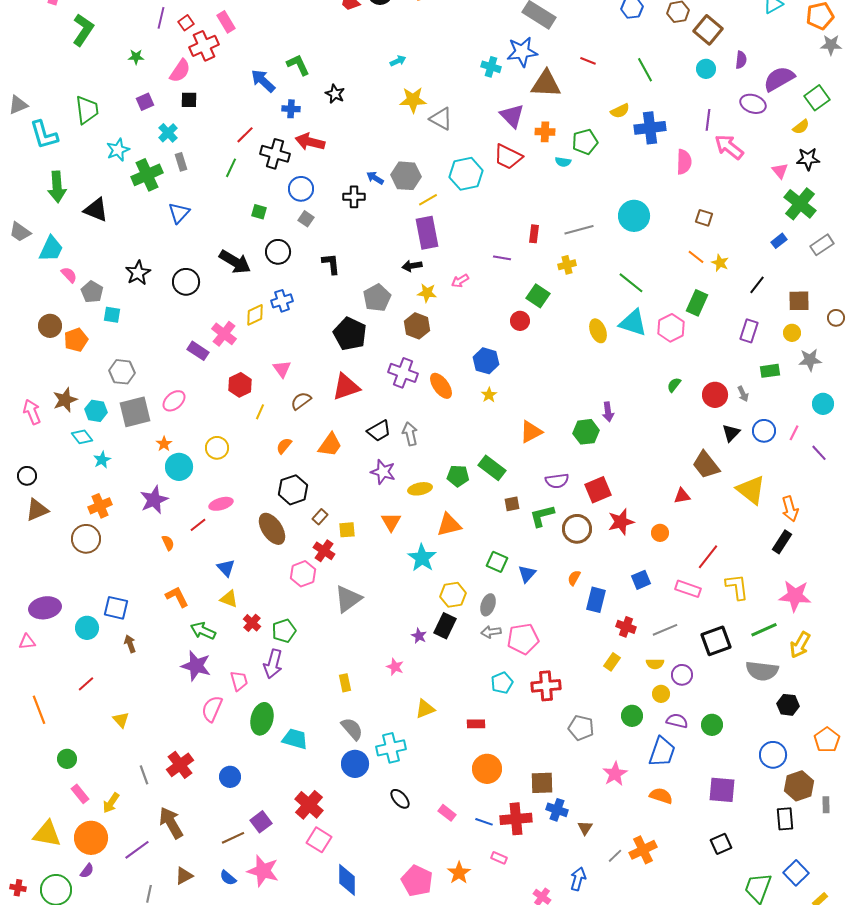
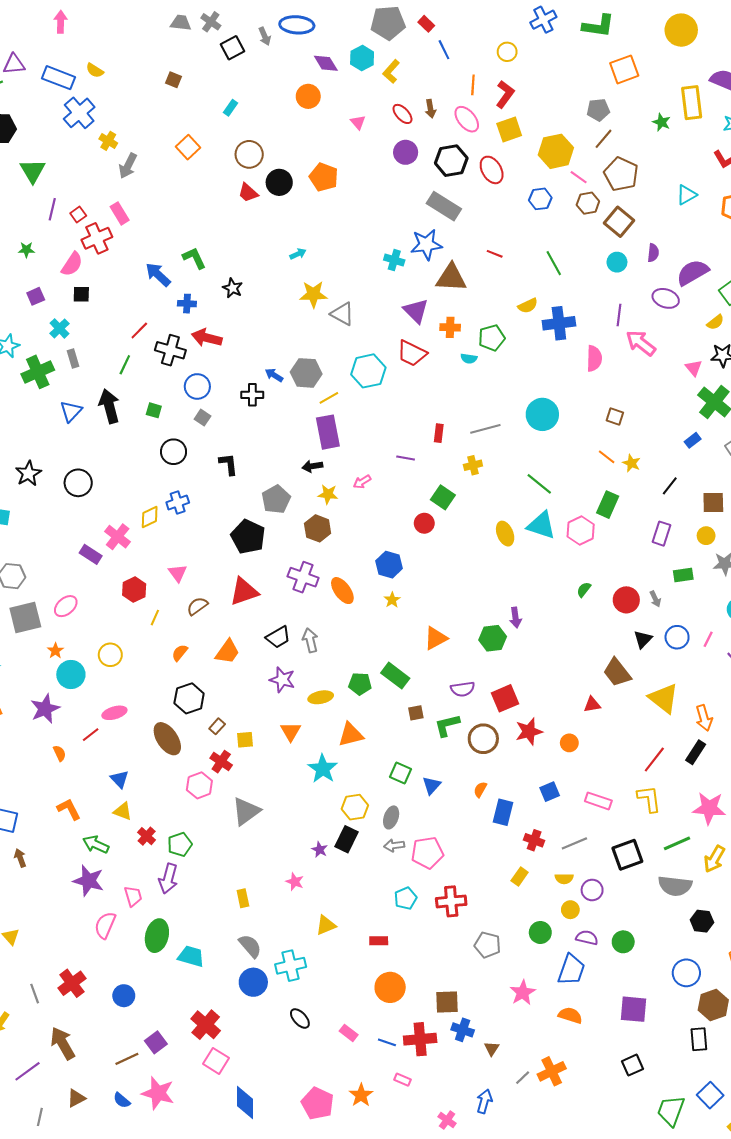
black arrow: (235, 262) -> (109, 406), moved, turned -136
red line: (708, 557) -> (654, 759), moved

